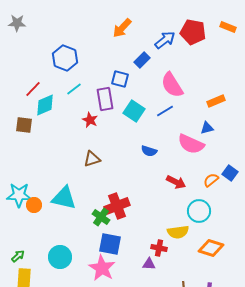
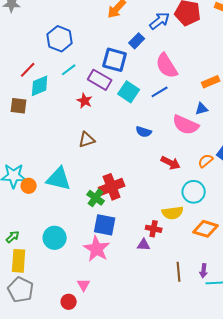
blue square: (120, 79) -> (115, 60), size x1.4
purple rectangle: (105, 99) -> (100, 80), turned -50

